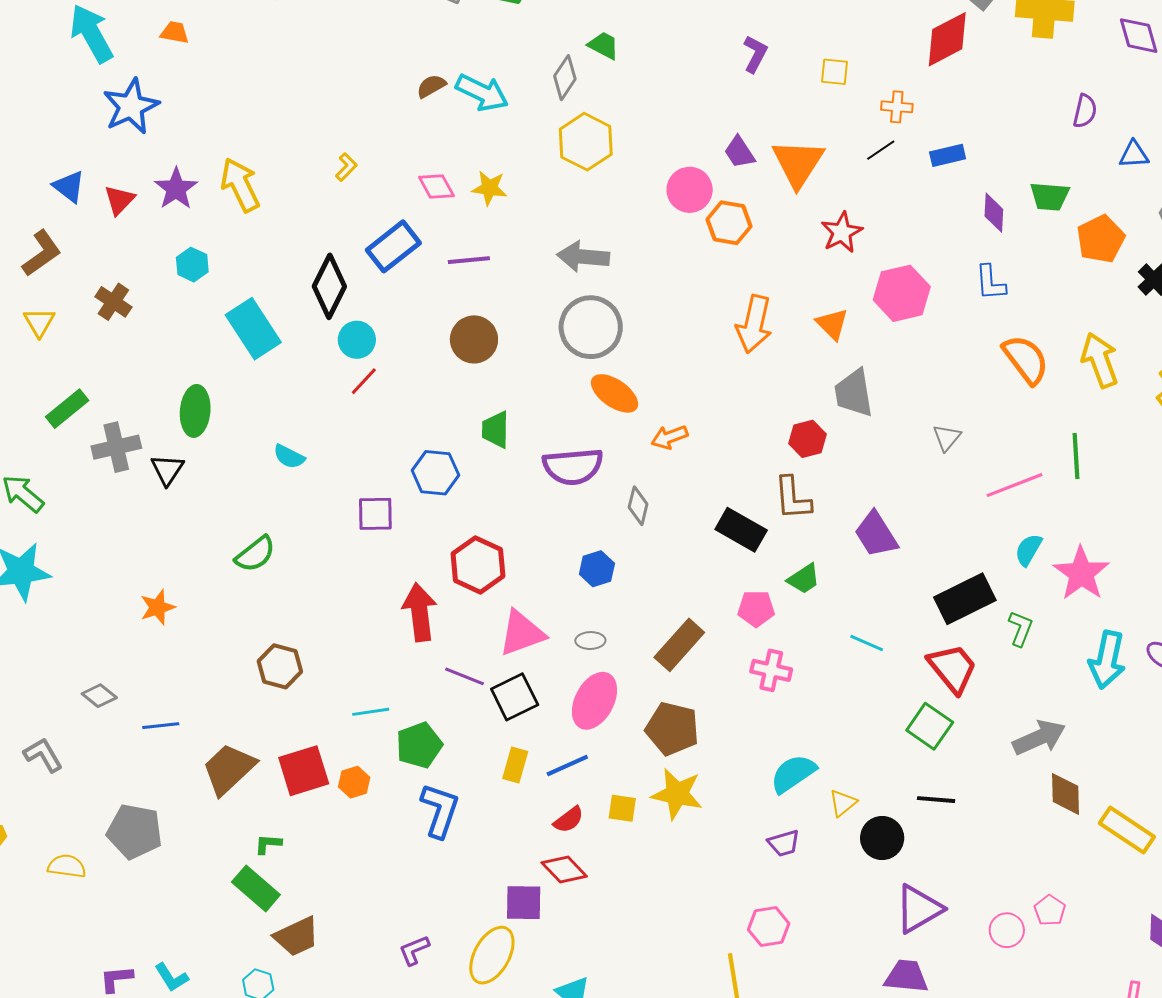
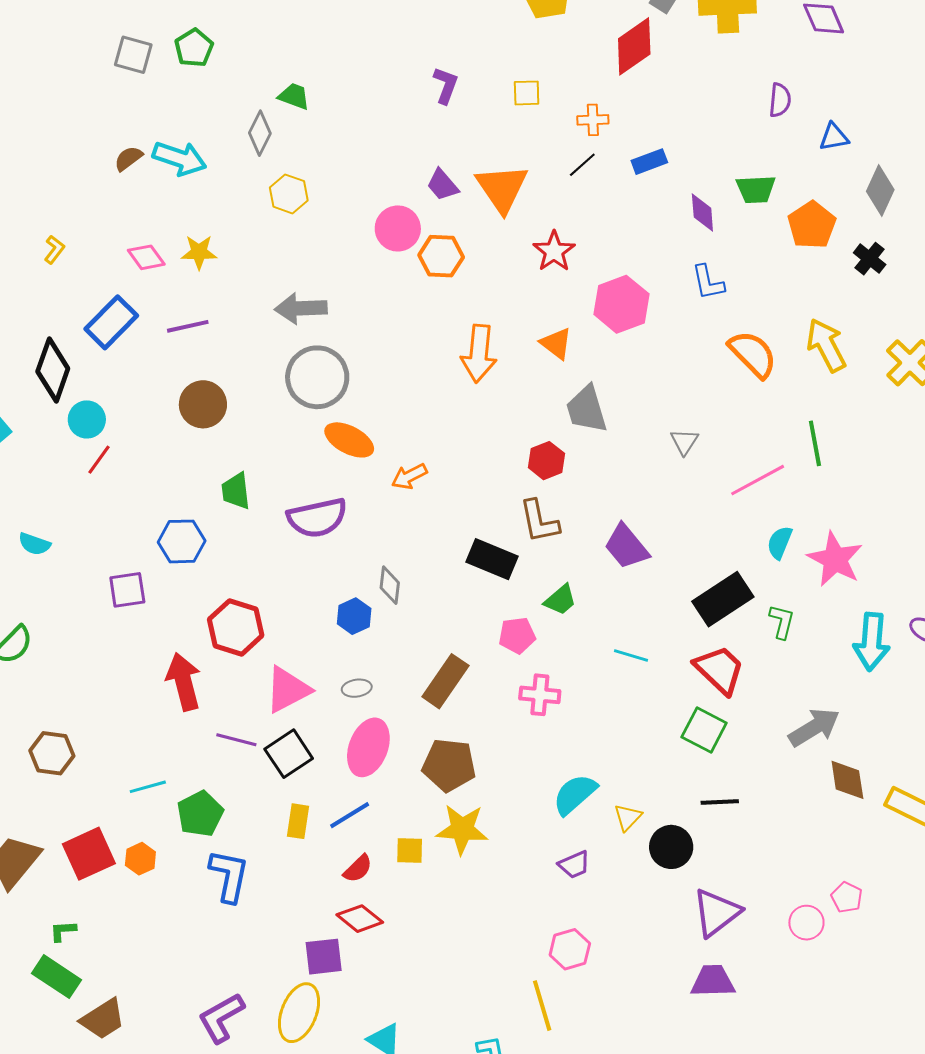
yellow hexagon: (586, 142) -> (289, 194), size x0.7
gray diamond: (638, 506) -> (390, 585), moved
purple L-shape: (414, 950) -> (221, 1018), size x1.6

